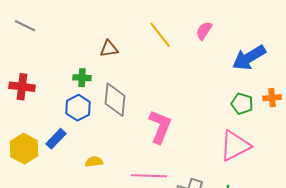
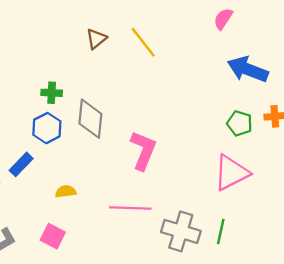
pink semicircle: (204, 31) -> (223, 19), moved
brown triangle: (109, 49) -> (96, 39), moved, turned -30
blue arrow: (249, 58) -> (248, 69), turned 52

